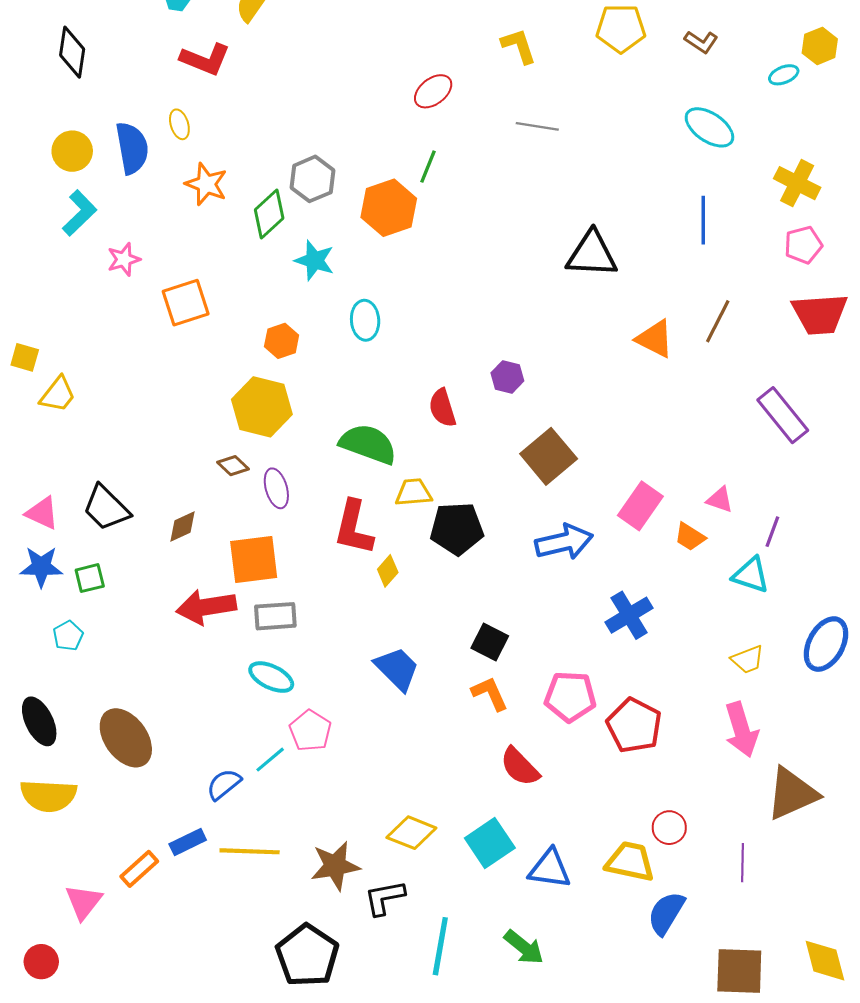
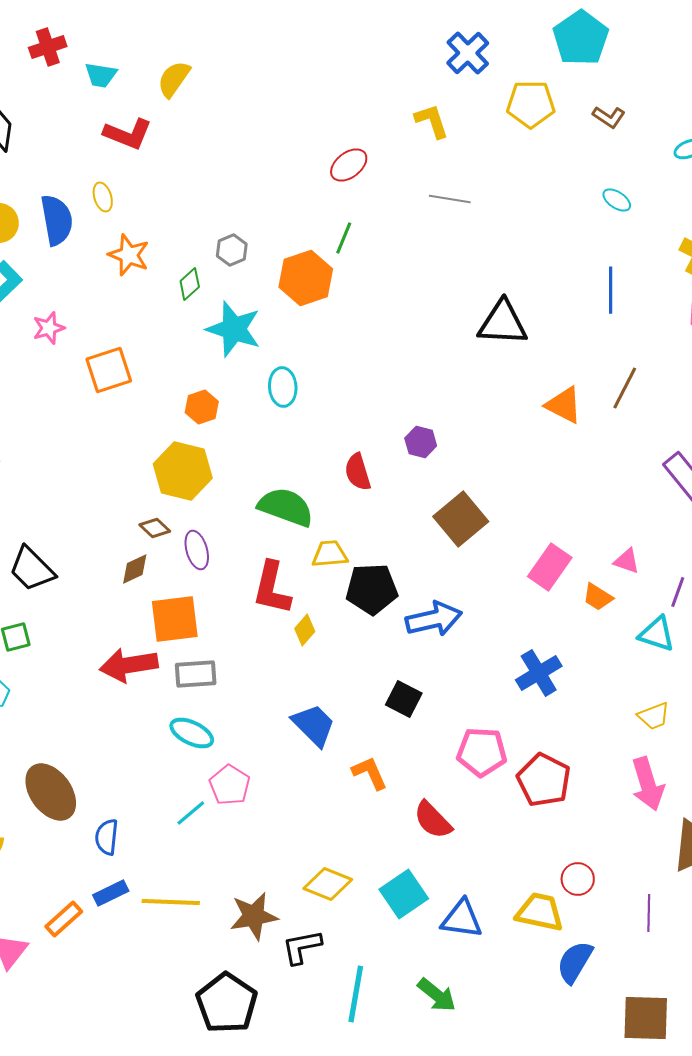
cyan ellipse: (709, 127) -> (617, 200), size x0.6
gray hexagon: (312, 179) -> (232, 250), size x0.7
green diamond: (269, 214) -> (190, 284), size x0.7
cyan star: (315, 260) -> (234, 329), size x1.4
brown diamond: (183, 526) -> (135, 569), moved
blue arrow: (564, 542) -> (434, 619), moved
orange L-shape: (490, 694) -> (370, 773), moved
blue semicircle: (224, 784) -> (107, 837), moved, turned -45

